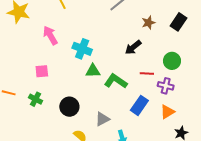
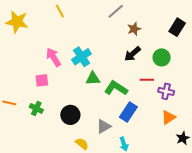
brown star: (148, 23) -> (134, 29), moved
pink arrow: (50, 35) -> (54, 57), moved
cyan cross: (82, 49) -> (81, 57), turned 36
green circle: (172, 61) -> (162, 57), moved
blue rectangle: (139, 105) -> (128, 112), moved

